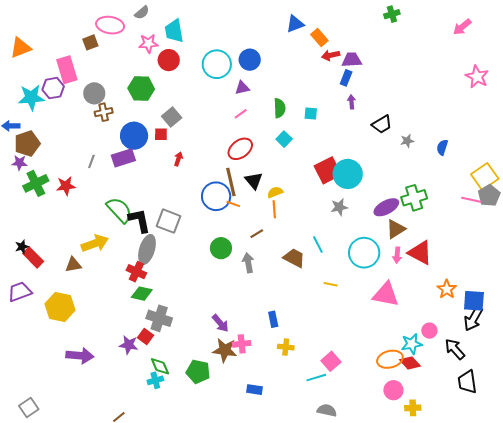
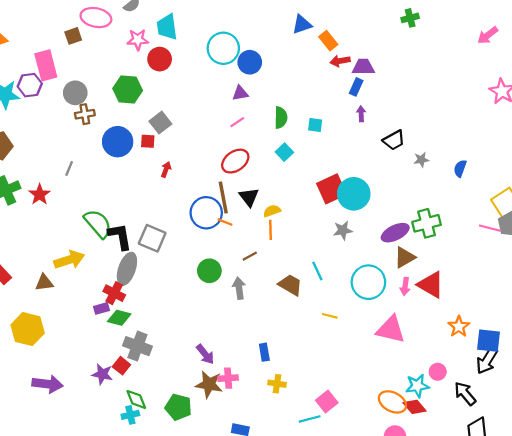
cyan circle: (217, 64) -> (223, 48), moved
purple rectangle: (123, 158) -> (102, 308), moved, size x0.6
red star: (66, 186) -> (40, 194), turned -30
orange ellipse: (390, 359) -> (392, 402), turned 40

